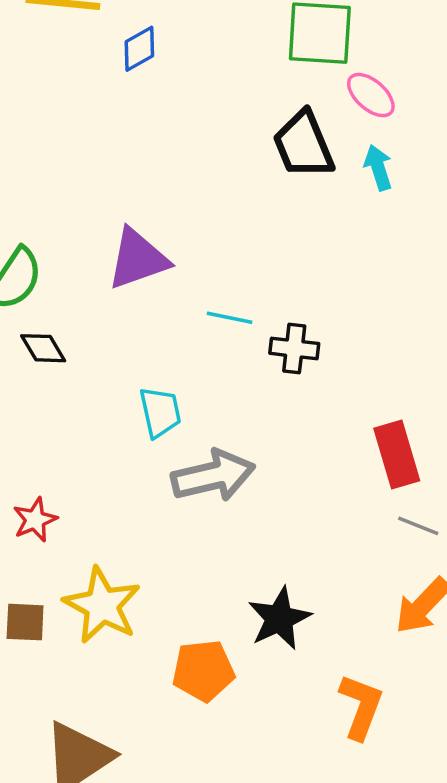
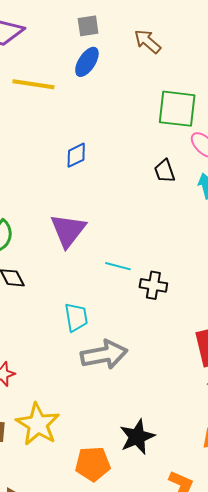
blue diamond: (139, 49) -> (76, 155), moved
black trapezoid: (303, 145) -> (165, 171), size x0.6
purple triangle: (138, 259) -> (68, 230), turned -36

